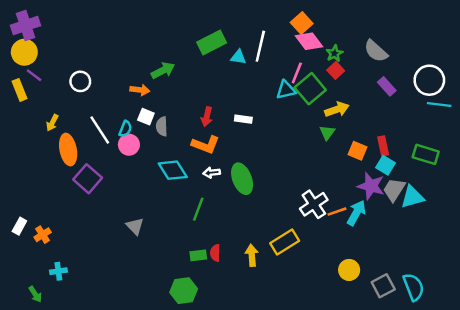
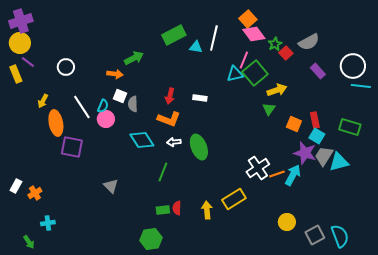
gray semicircle: (376, 51) -> (309, 42), turned -70
red square: (336, 70) -> (286, 53), moved
purple square: (88, 179) -> (72, 147), turned -30

